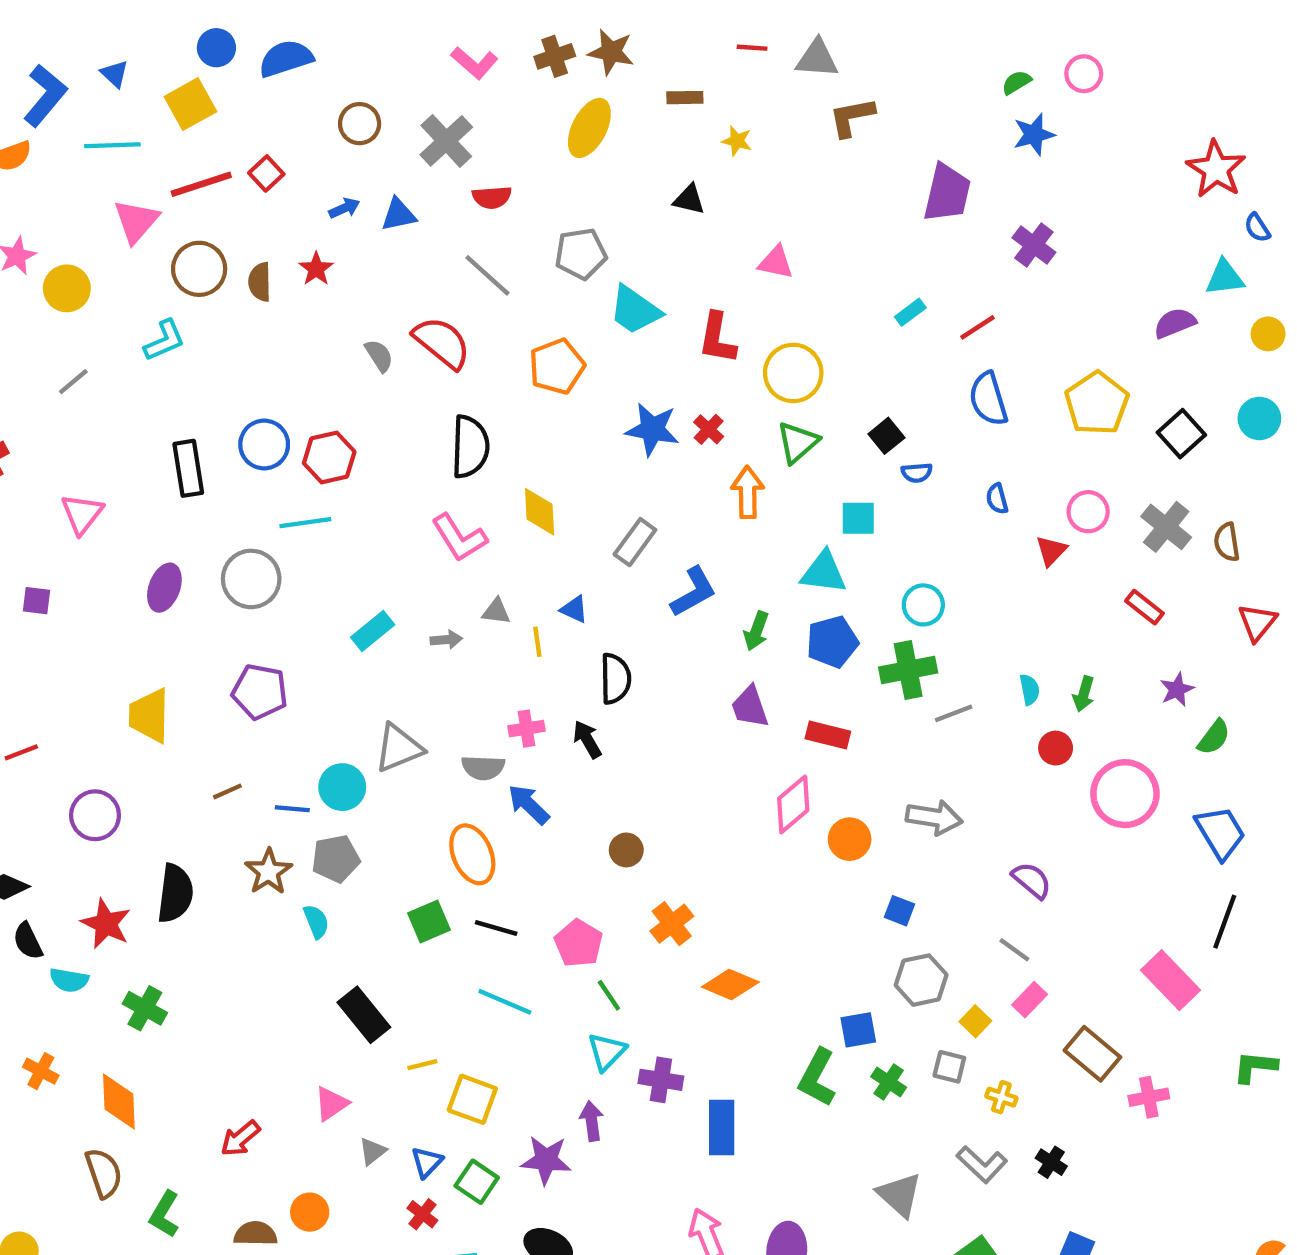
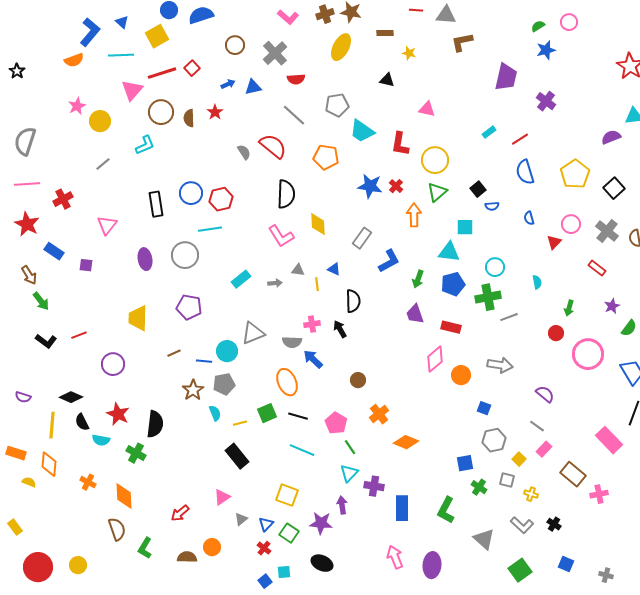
orange pentagon: (557, 366) -> (326, 157), turned 30
purple ellipse: (164, 588) -> (145, 259), turned -30
cyan semicircle: (1030, 690) -> (537, 282), moved
black semicircle: (175, 893) -> (155, 424), moved
yellow line: (422, 1065) -> (240, 423), moved
green L-shape: (817, 1078) -> (446, 510), moved

